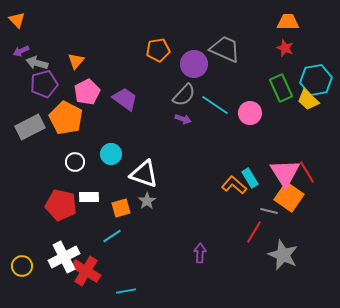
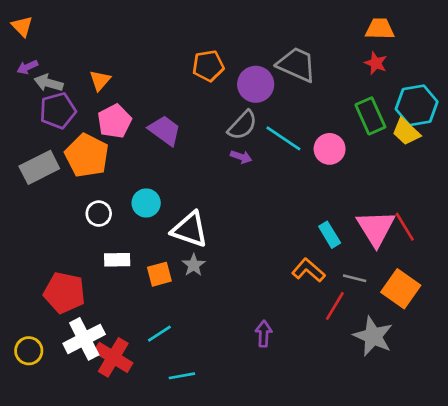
orange L-shape: (234, 185) -> (308, 270), moved
orange square: (289, 197) -> (401, 289), moved
red pentagon: (61, 205) -> (64, 293), moved
cyan line: (112, 236) -> (159, 334), moved
cyan line: (126, 291) -> (182, 376), moved

